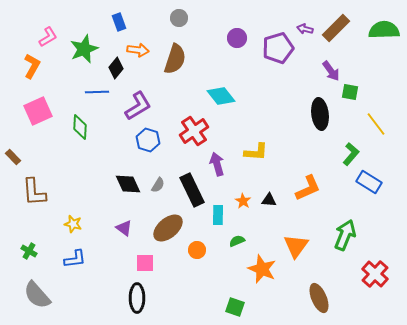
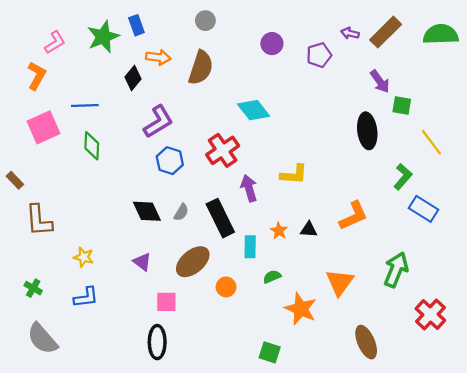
purple pentagon: (278, 48) -> (319, 55), size x0.7
green star: (84, 49) -> (103, 37), moved
blue line: (97, 92) -> (85, 106), moved

